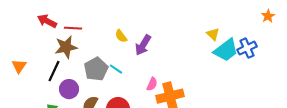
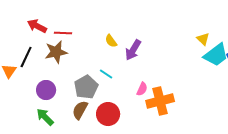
gray pentagon: (96, 69) -> (86, 87), moved
black line: (54, 71) -> (26, 57), moved
purple circle: (69, 89) -> (46, 90), moved

